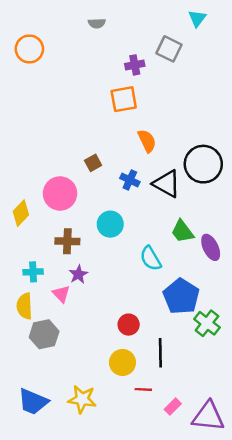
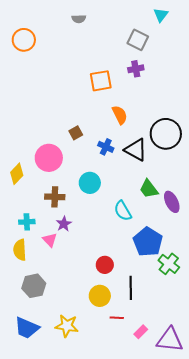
purple cross: (135, 65) -> (136, 69), moved
gray hexagon: (44, 334) -> (34, 286), moved

